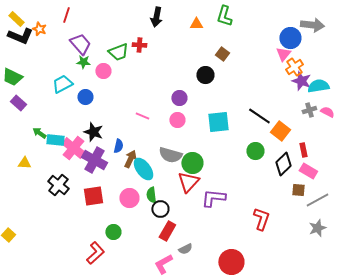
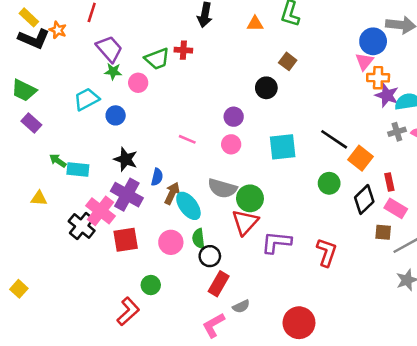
orange cross: (294, 67) -> (378, 78), turned 36
pink cross: (73, 148) -> (100, 211), moved
red L-shape: (261, 219) -> (327, 252), moved

